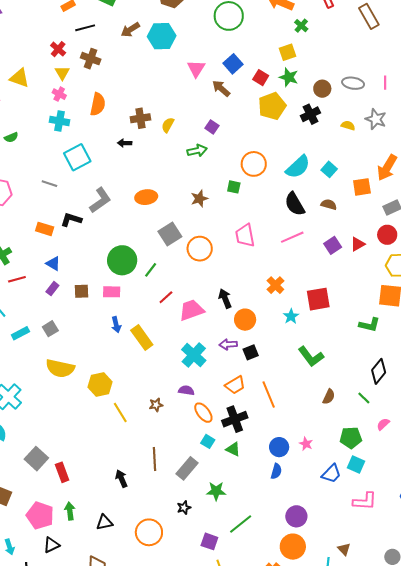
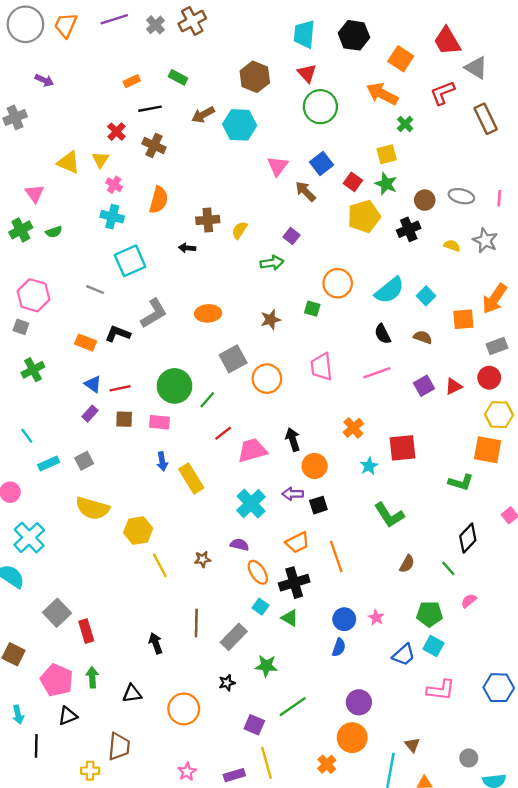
yellow triangle: (62, 73) -> (100, 160), moved
black semicircle: (295, 204) -> (383, 334), size x0.7
red line: (17, 279) -> (120, 388), moved

